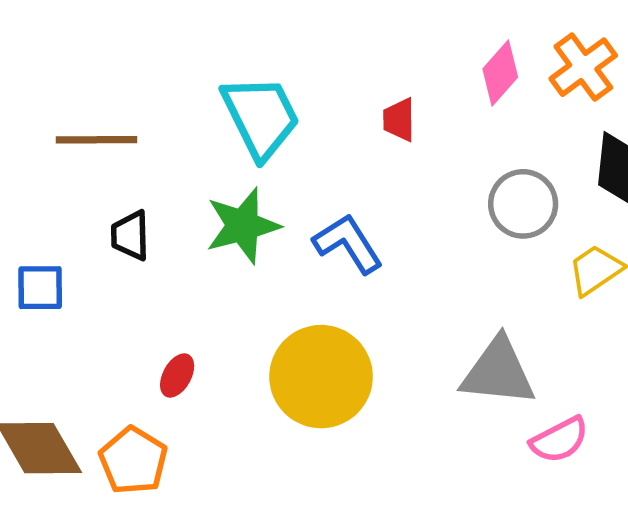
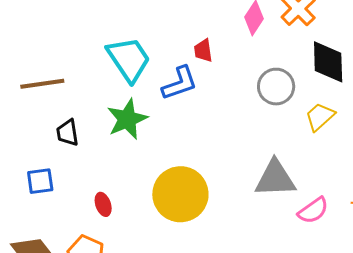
blue L-shape: (348, 244) -> (180, 83), moved, turned 111
blue square: (40, 288) -> (40, 181), moved
red ellipse: (177, 375) -> (103, 204), turned -40

